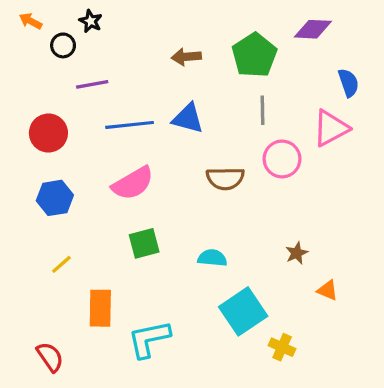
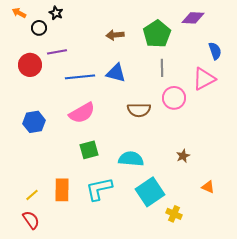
red circle: (48, 133) -> (30, 65), moved
cyan semicircle: (212, 258) -> (131, 159), size x1.4
yellow line: (61, 264) -> (32, 195), moved
orange triangle: (327, 290) -> (208, 187), moved
cyan L-shape: (149, 339) -> (99, 189), moved

